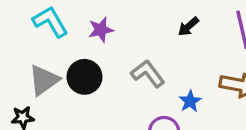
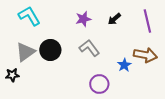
purple star: (101, 30) -> (83, 19), moved
blue star: (190, 101) -> (124, 65), moved

